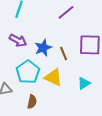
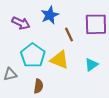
blue star: (43, 48) -> (50, 15), moved

